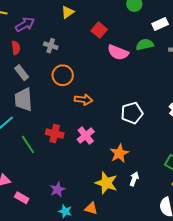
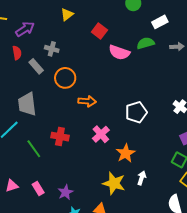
gray rectangle: (22, 73) -> (36, 66), moved
pink cross: (86, 136) -> (101, 134), moved
pink rectangle: (22, 198) -> (38, 189), moved, turned 32

